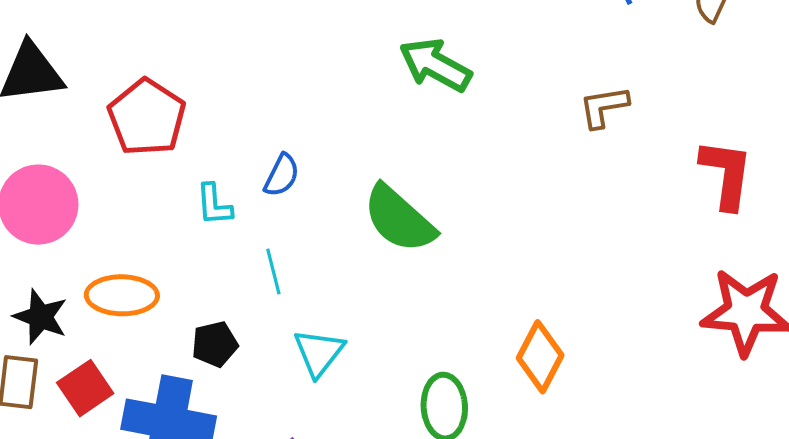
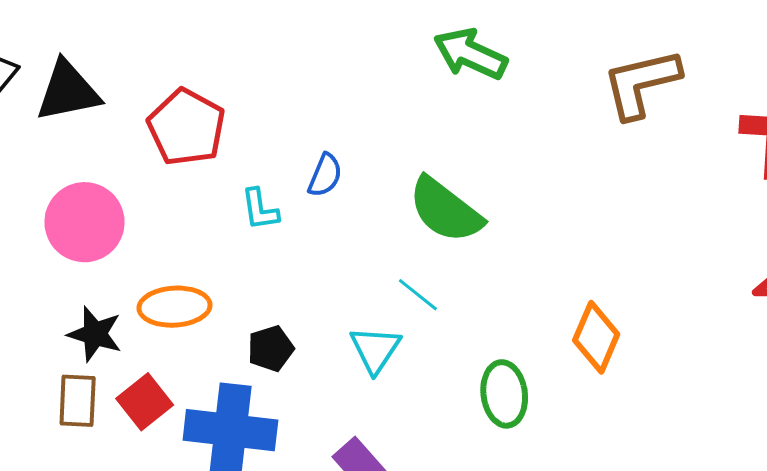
brown L-shape: (604, 107) -> (641, 83), size x1.6
cyan line: (273, 271) -> (418, 295), moved, turned -33

